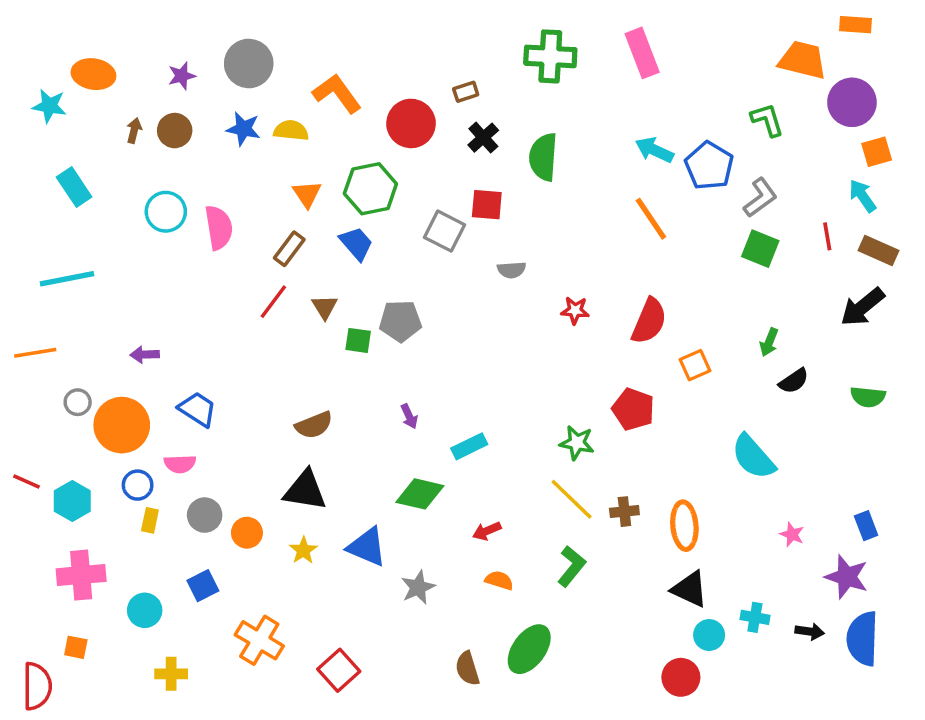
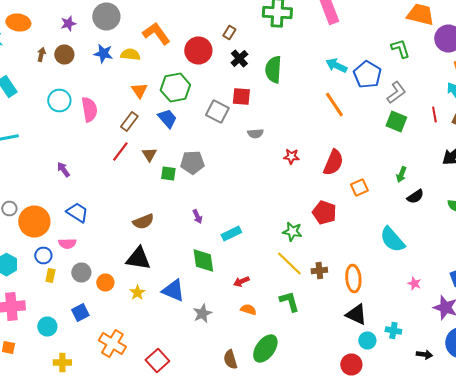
brown rectangle: (466, 92) -> (229, 32), turned -40
purple arrow: (145, 355) -> (63, 170), moved, turned 56
green diamond: (420, 494) -> (203, 260), turned 68
green L-shape: (572, 566) -> (289, 302), turned -55
black arrow: (810, 631) -> (424, 354), moved

